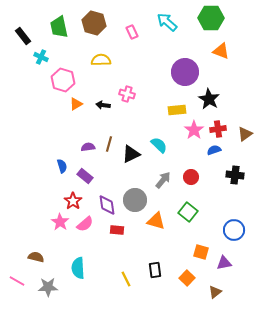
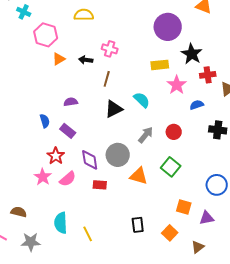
red cross: (218, 129) -> (208, 75), moved
brown line: (109, 144) -> (107, 79), moved
yellow line: (126, 279) -> (88, 234), moved

